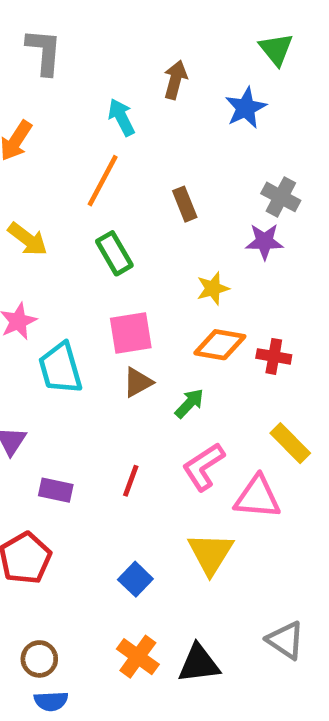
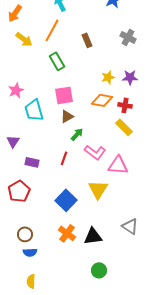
yellow arrow: (28, 239) -> (24, 39), moved
purple star: (264, 242) -> (130, 77), moved
yellow star: (213, 288) -> (108, 77), moved
green arrow: (189, 403) -> (77, 134), moved
yellow rectangle: (290, 443) -> (124, 127), moved
pink L-shape: (203, 467) -> (95, 152), turned -110
blue square: (135, 579) -> (66, 200), size x1.5

